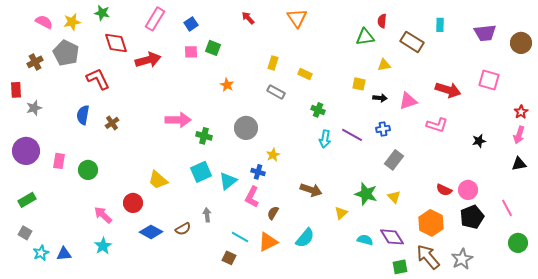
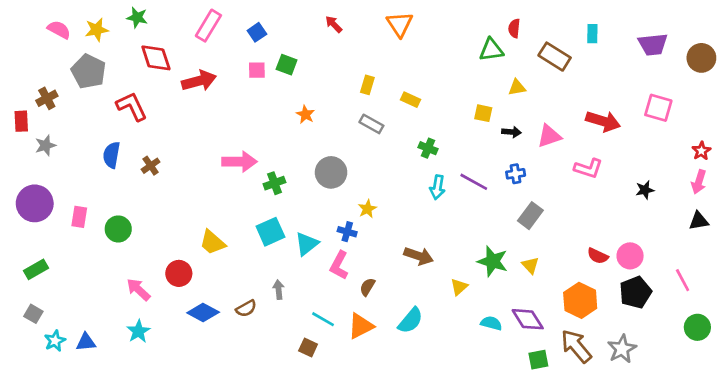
brown cross: (35, 62) -> (47, 98), moved
green cross: (204, 136) -> (274, 183), turned -35

